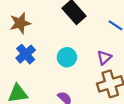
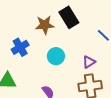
brown star: (20, 23) -> (45, 25), moved

